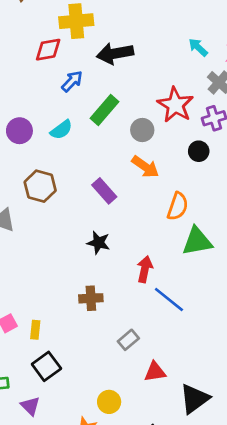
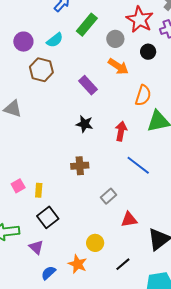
black circle: (199, 151) -> (148, 52), moved
brown hexagon: (40, 186) -> (41, 70), moved
red arrow: (145, 269) -> (121, 131), moved

